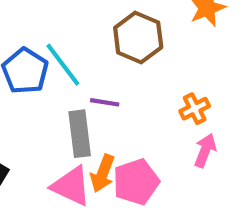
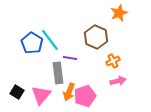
brown hexagon: (138, 37) -> (96, 37), moved
pink arrow: (205, 150) -> (118, 81), turned 56
pink triangle: (71, 186) -> (41, 95), moved, turned 45

